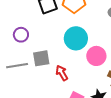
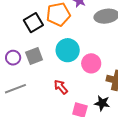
gray square: (41, 58) -> (34, 56), moved

